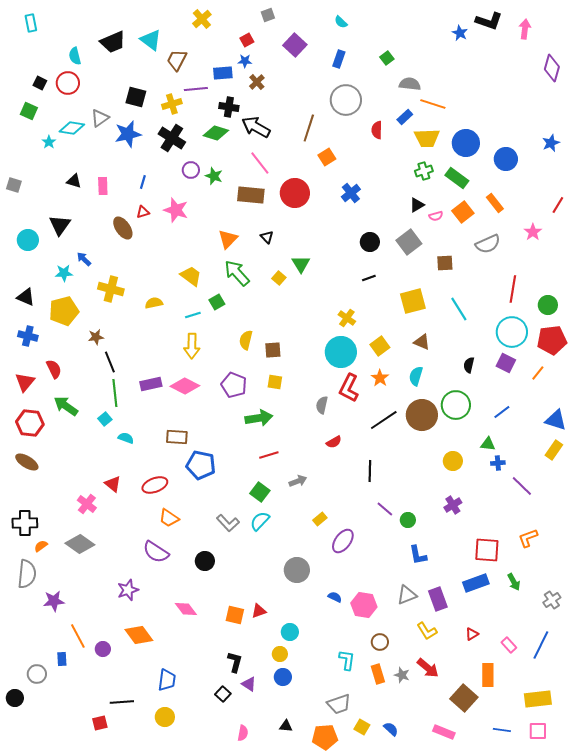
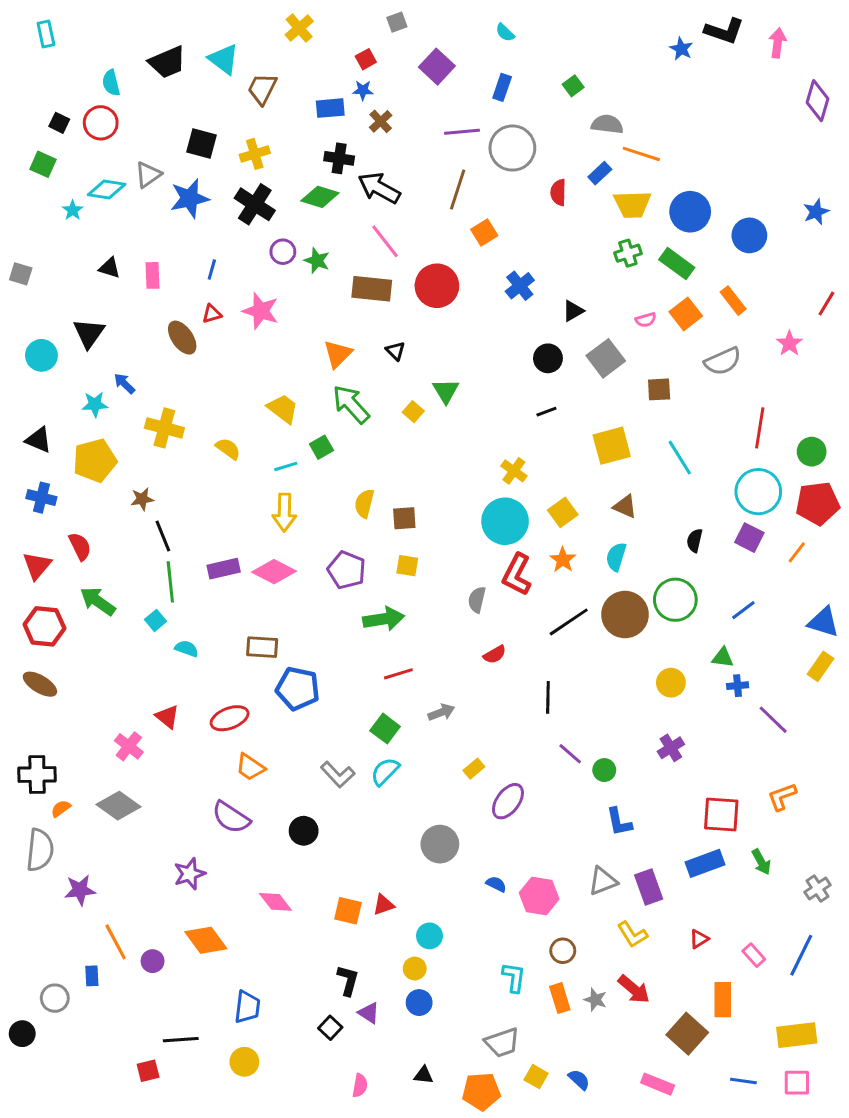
purple line: (196, 89) -> (462, 132), moved
black triangle: (417, 205) -> (573, 311), moved
yellow semicircle: (154, 303) -> (228, 449), turned 48

